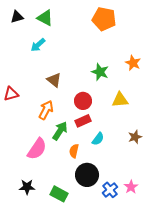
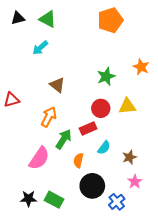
orange pentagon: (104, 19) -> (110, 20), turned -30
green star: (100, 72) -> (106, 76), turned 30
red circle: (83, 101) -> (101, 108), moved
brown star: (135, 137) -> (129, 157), moved
pink star: (131, 187) -> (135, 182), moved
green rectangle: (59, 194) -> (54, 200), moved

